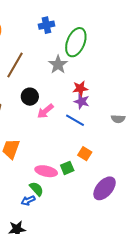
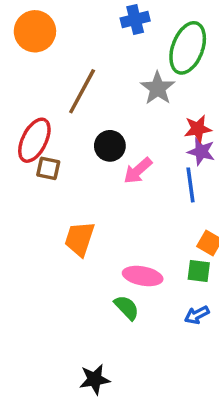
blue line: (75, 120) -> (190, 185), turned 54
green square: (67, 168) -> (199, 271), moved, turned 32
blue arrow: (28, 201) -> (197, 315), moved

